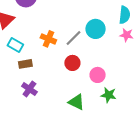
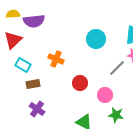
cyan circle: (96, 29) -> (96, 39), moved
gray line: (73, 38) -> (117, 68), moved

